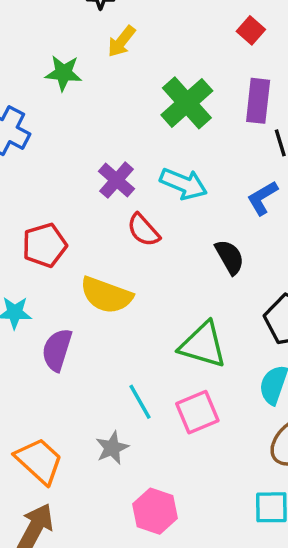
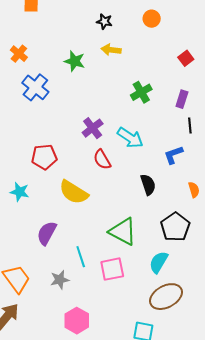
yellow arrow: (122, 41) -> (111, 50), turned 48
purple rectangle: (258, 101) -> (182, 99), size x0.7
green cross: (187, 103) -> (141, 92), size x0.7
purple semicircle: (57, 350) -> (47, 233), moved

